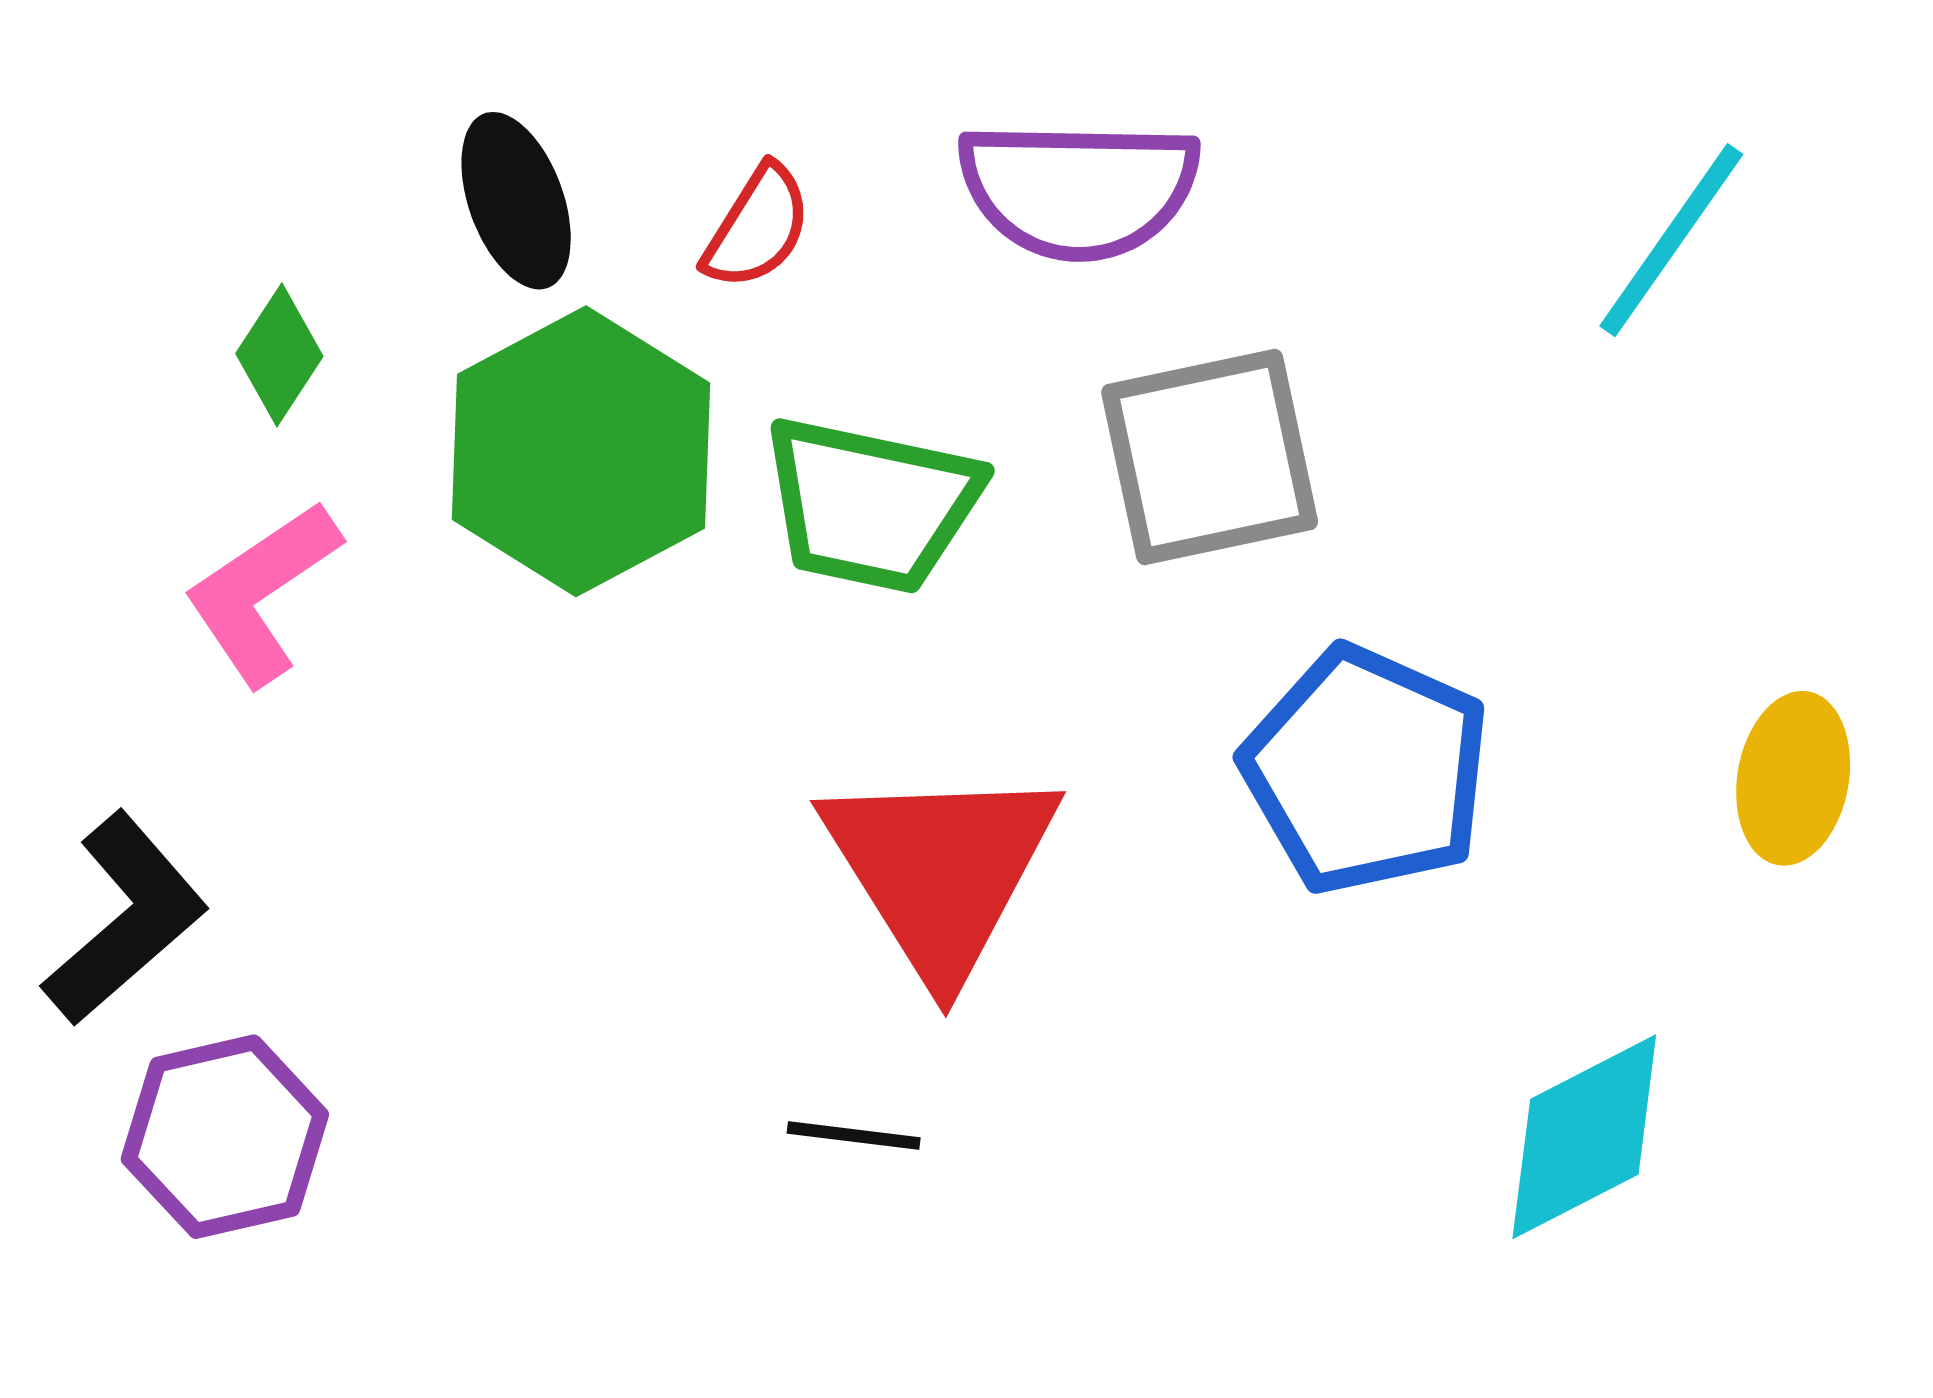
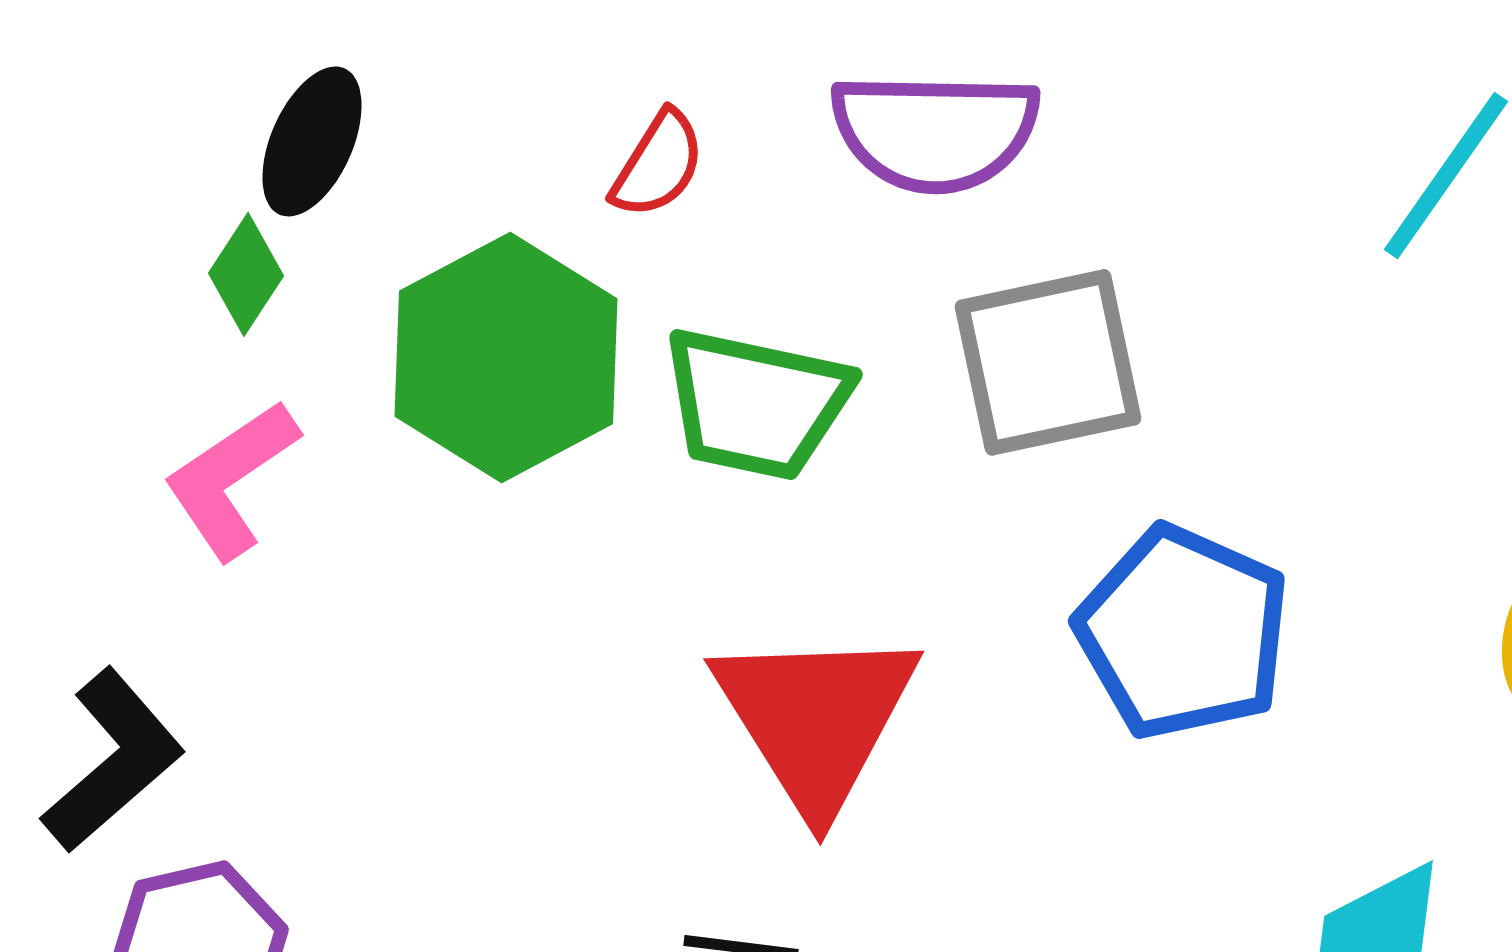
black ellipse: (516, 201) -> (312, 141), moved, turned 44

